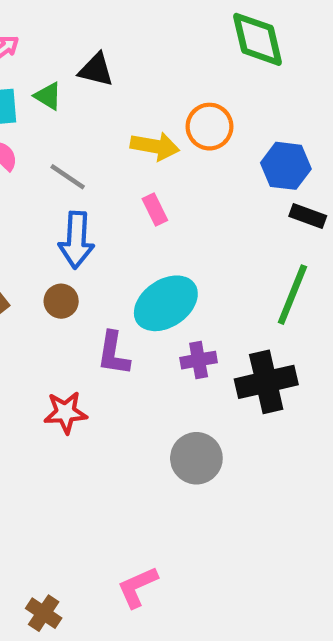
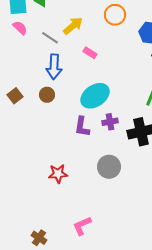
yellow arrow: (155, 146) -> (73, 26), moved, turned -50
pink rectangle: (155, 209) -> (90, 53), turned -32
purple L-shape: (113, 353) -> (82, 127), moved
red star: (65, 412) -> (58, 174), moved

